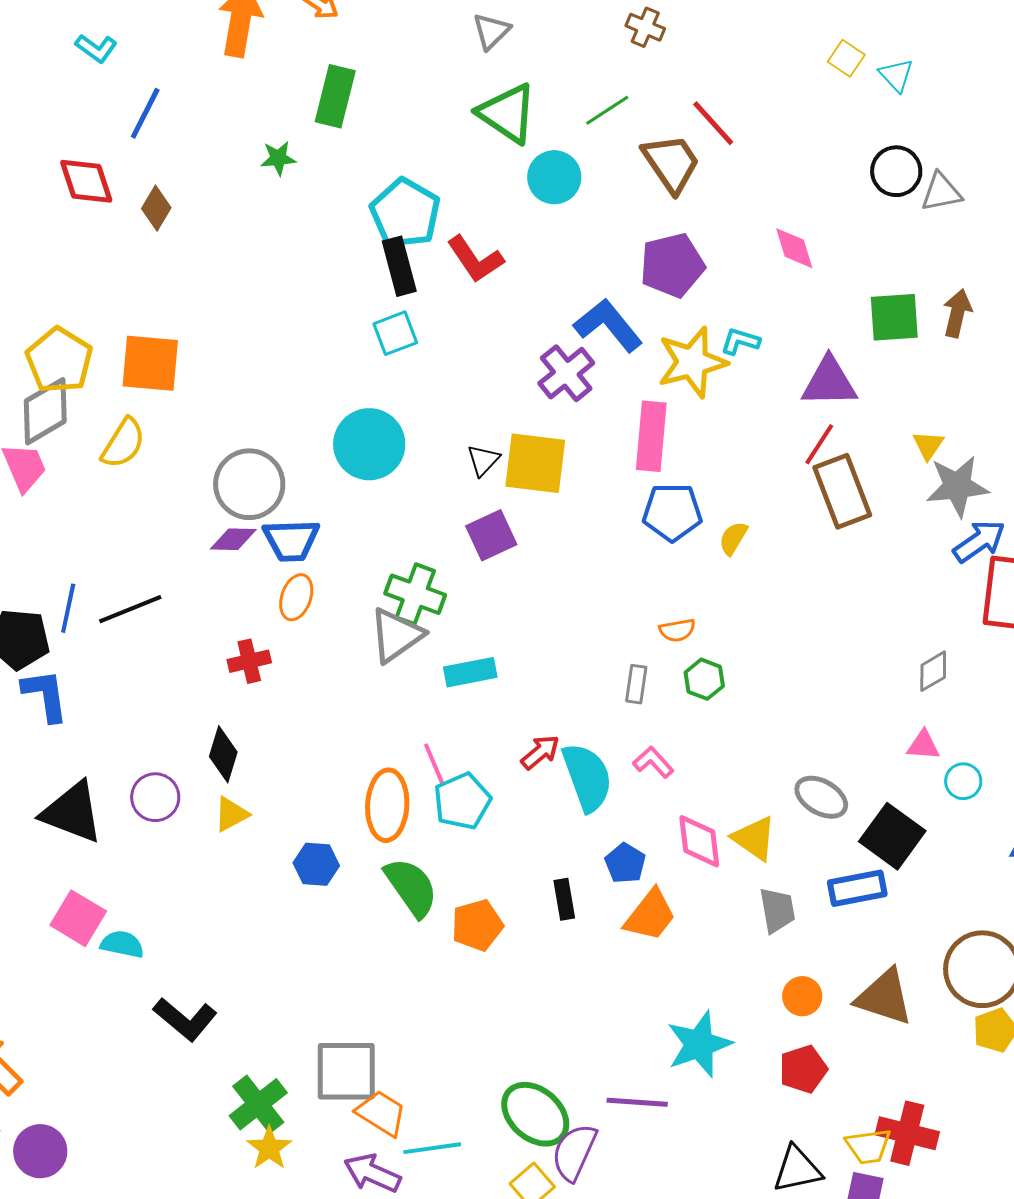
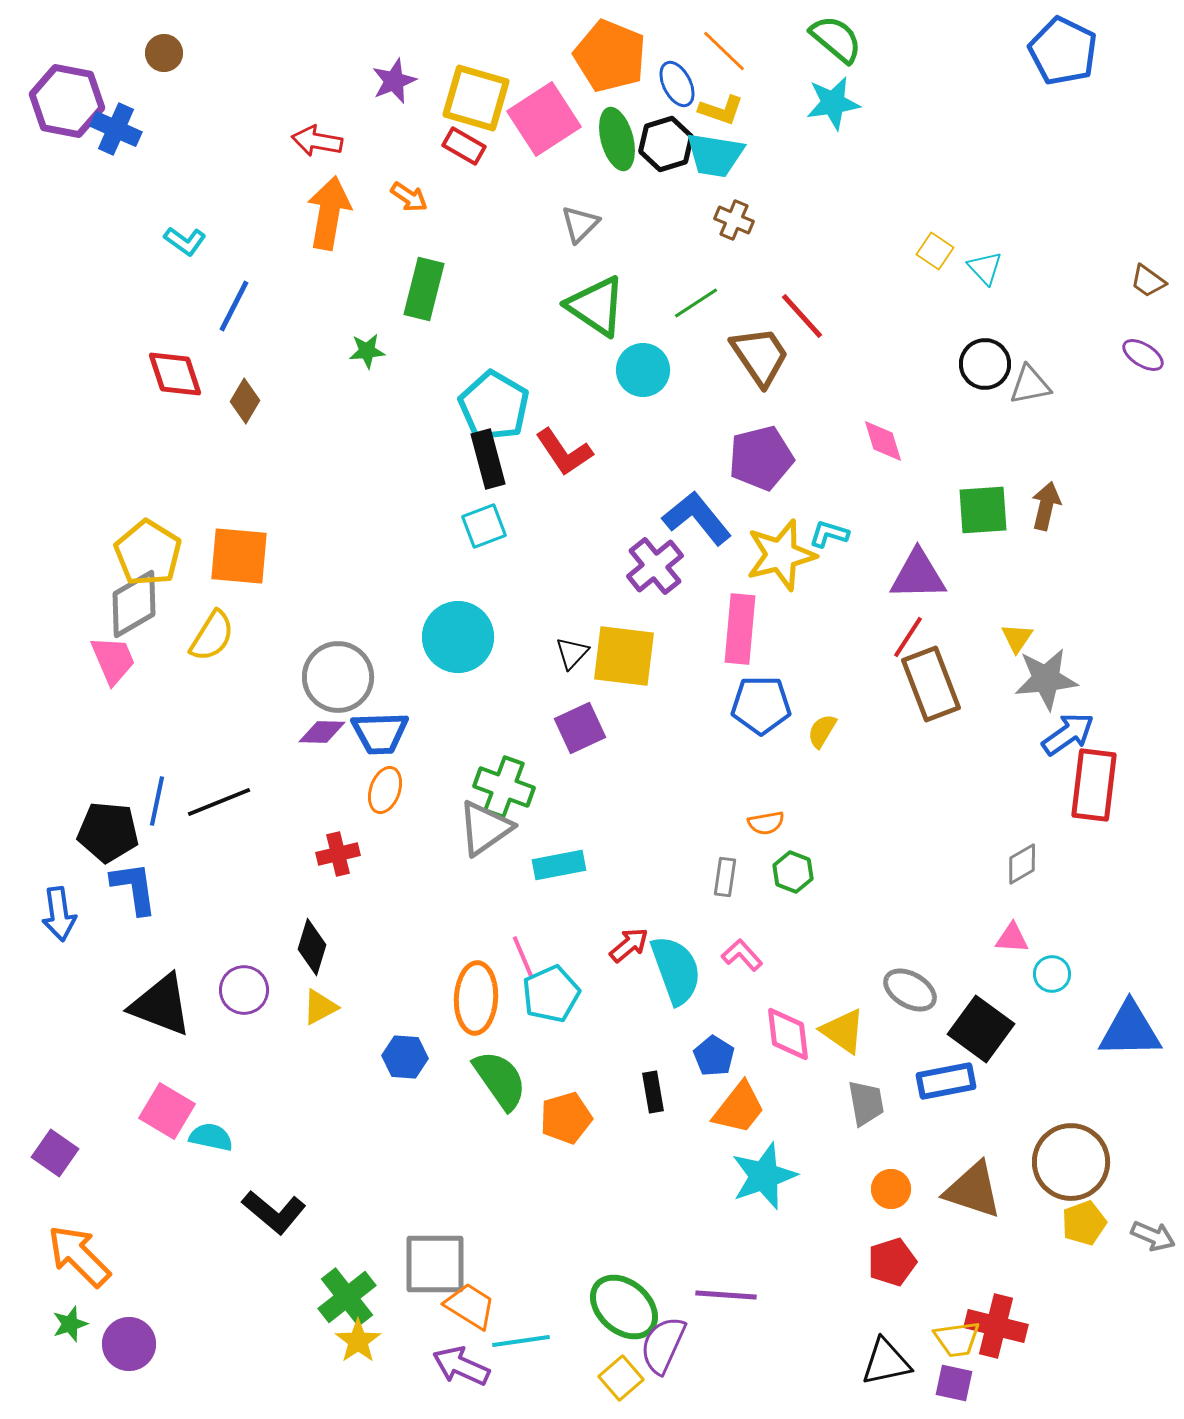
cyan star: (699, 1044) -> (764, 1176), moved

